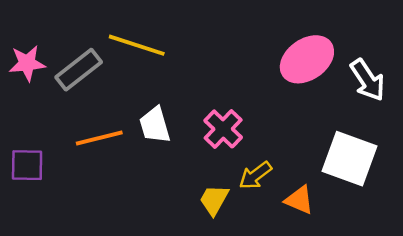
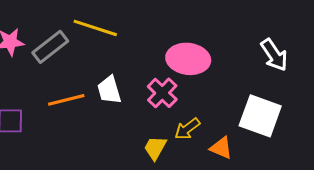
pink ellipse: (307, 59) -> (188, 59), moved, turned 42

